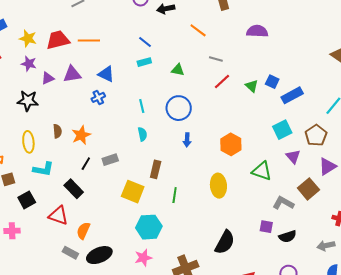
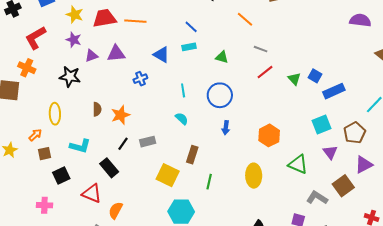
purple semicircle: (257, 31) -> (360, 20), moved
blue triangle: (106, 74) -> (161, 55), moved
cyan semicircle: (142, 134) -> (182, 119), turned -40
yellow ellipse: (28, 142) -> (55, 114), moved

